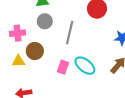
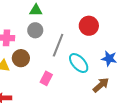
cyan ellipse: (85, 66) -> (79, 63), moved

